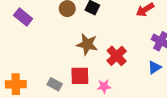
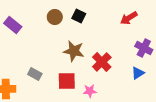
gray rectangle: (55, 84) -> (35, 74), moved

